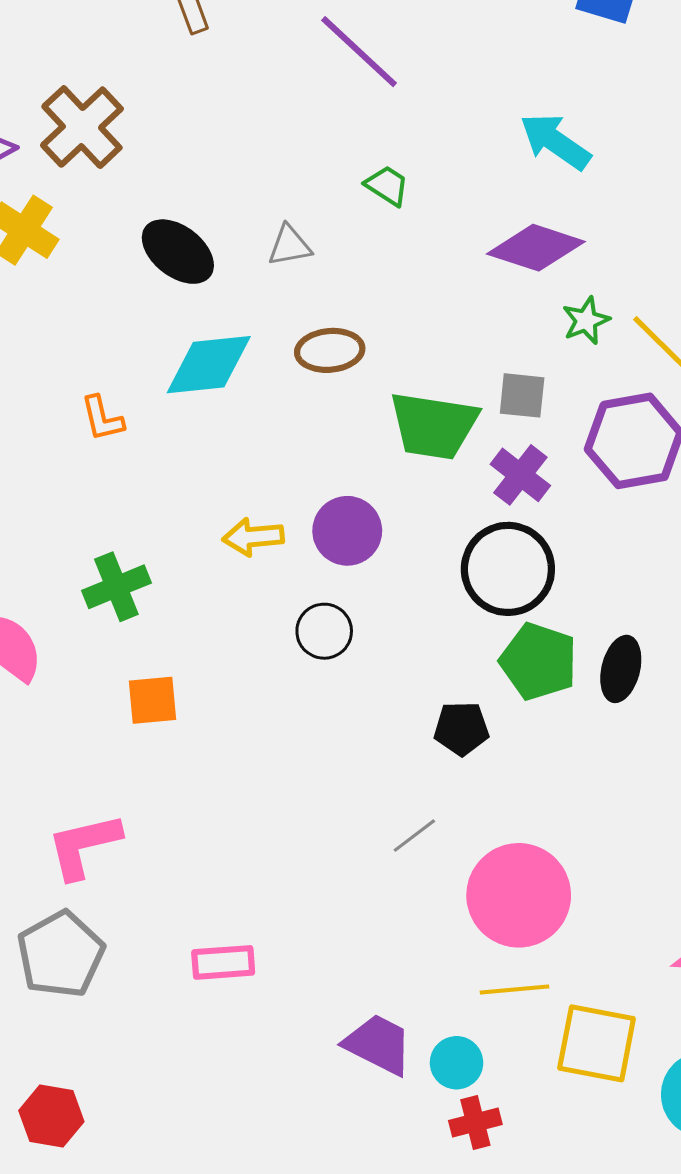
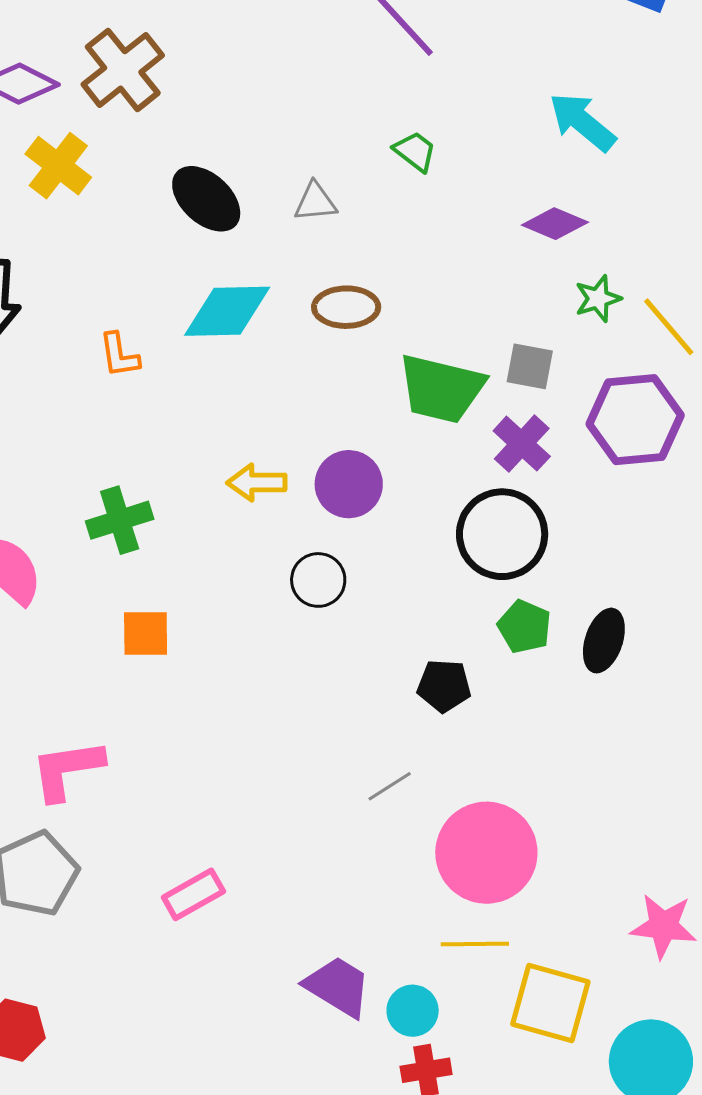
purple diamond: (536, 248) -> (555, 224), size x0.7
green pentagon: (539, 661) -> (525, 627), size x0.7
pink rectangle: (223, 962) -> (193, 894), turned -30

